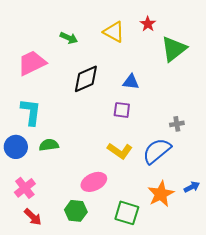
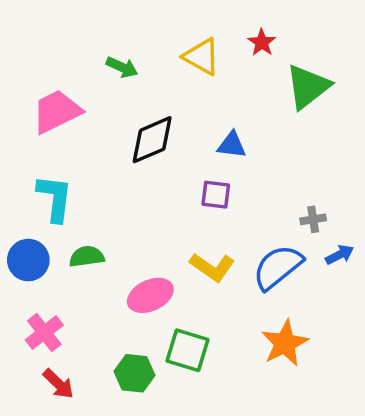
pink ellipse: (94, 182) -> (150, 295), moved
blue arrow: (192, 187) -> (340, 255), moved
green square: (127, 213) -> (187, 350), moved

